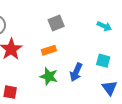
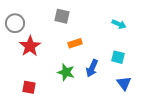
gray square: (56, 23) -> (62, 16), moved, turned 35
orange rectangle: (49, 50) -> (75, 43), moved

